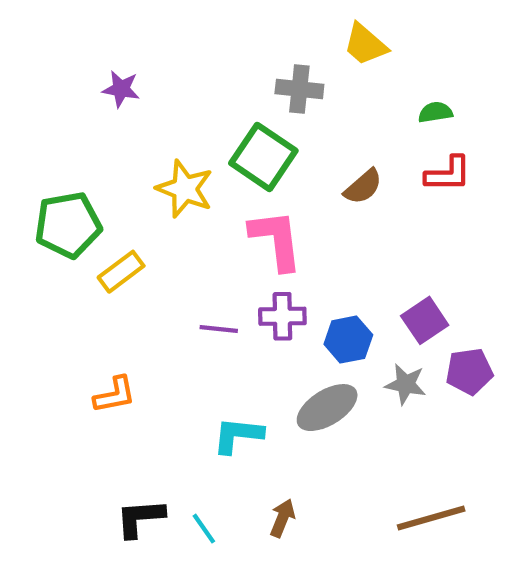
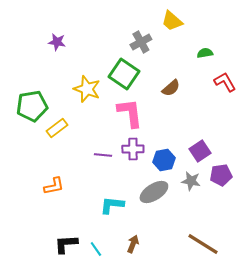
gray cross: (299, 89) -> (141, 42), turned -35
red L-shape: (448, 174) -> (225, 82), moved, turned -120
brown line: (431, 518) -> (203, 244), turned 48

